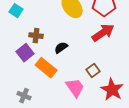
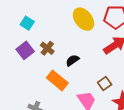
brown cross: (36, 36) -> (47, 48), turned 32
purple square: (25, 53) -> (25, 50), moved

